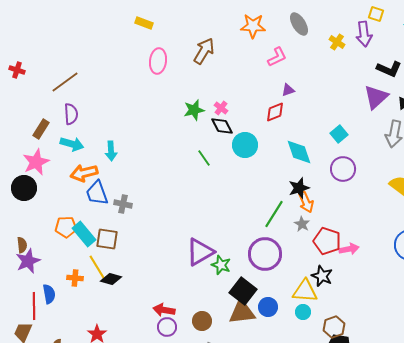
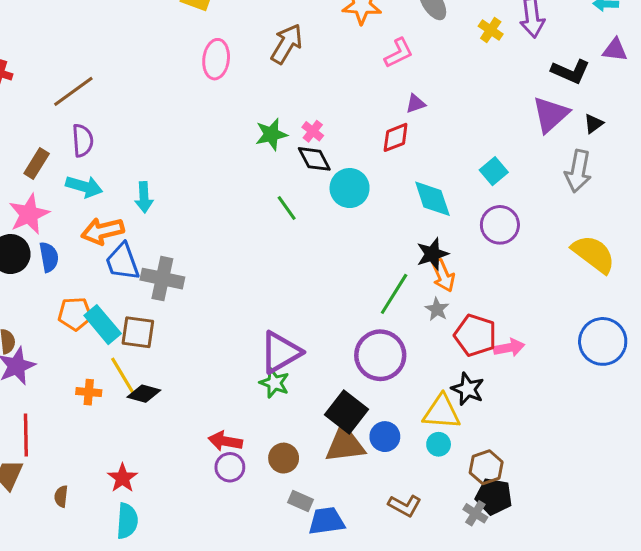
gray cross: (123, 204) -> (162, 279), size x1.5
green star: (221, 265) -> (274, 383), moved
blue semicircle: (49, 294) -> (49, 257), moved

